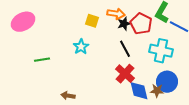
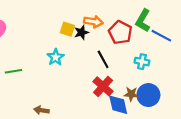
black star: (124, 24) -> (81, 32), moved
cyan cross: (161, 51) -> (142, 62), size x0.6
brown star: (157, 91) -> (131, 94), moved

